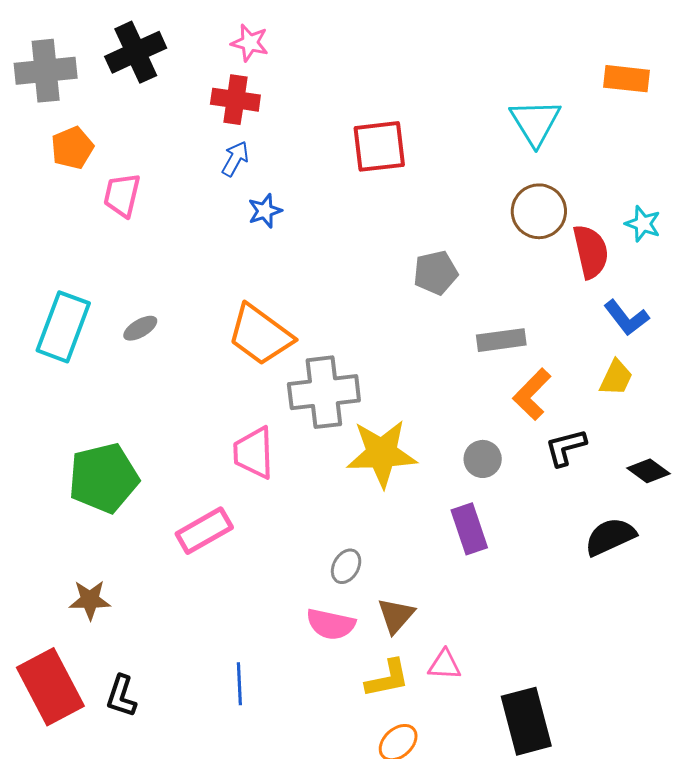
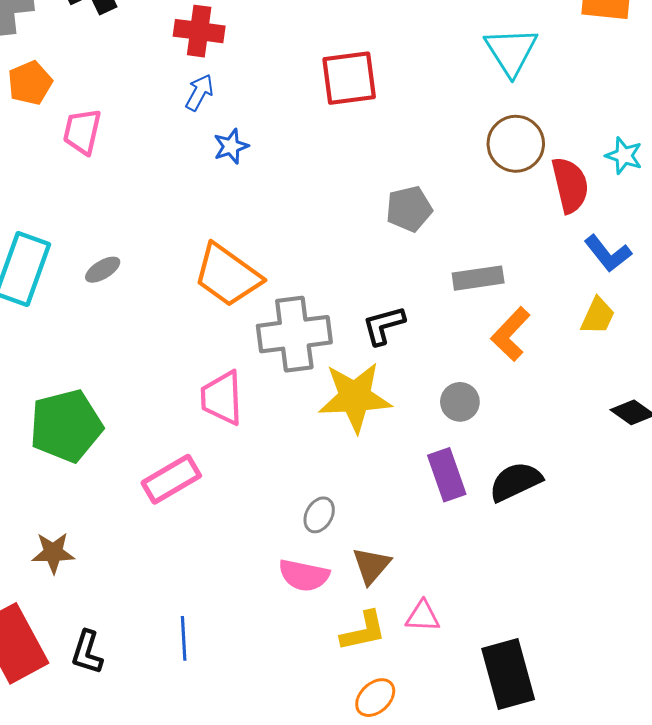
black L-shape: (566, 447) -> (384, 325), moved
black semicircle: (610, 537) -> (515, 482), moved
blue line: (239, 684) -> (184, 638), moved

